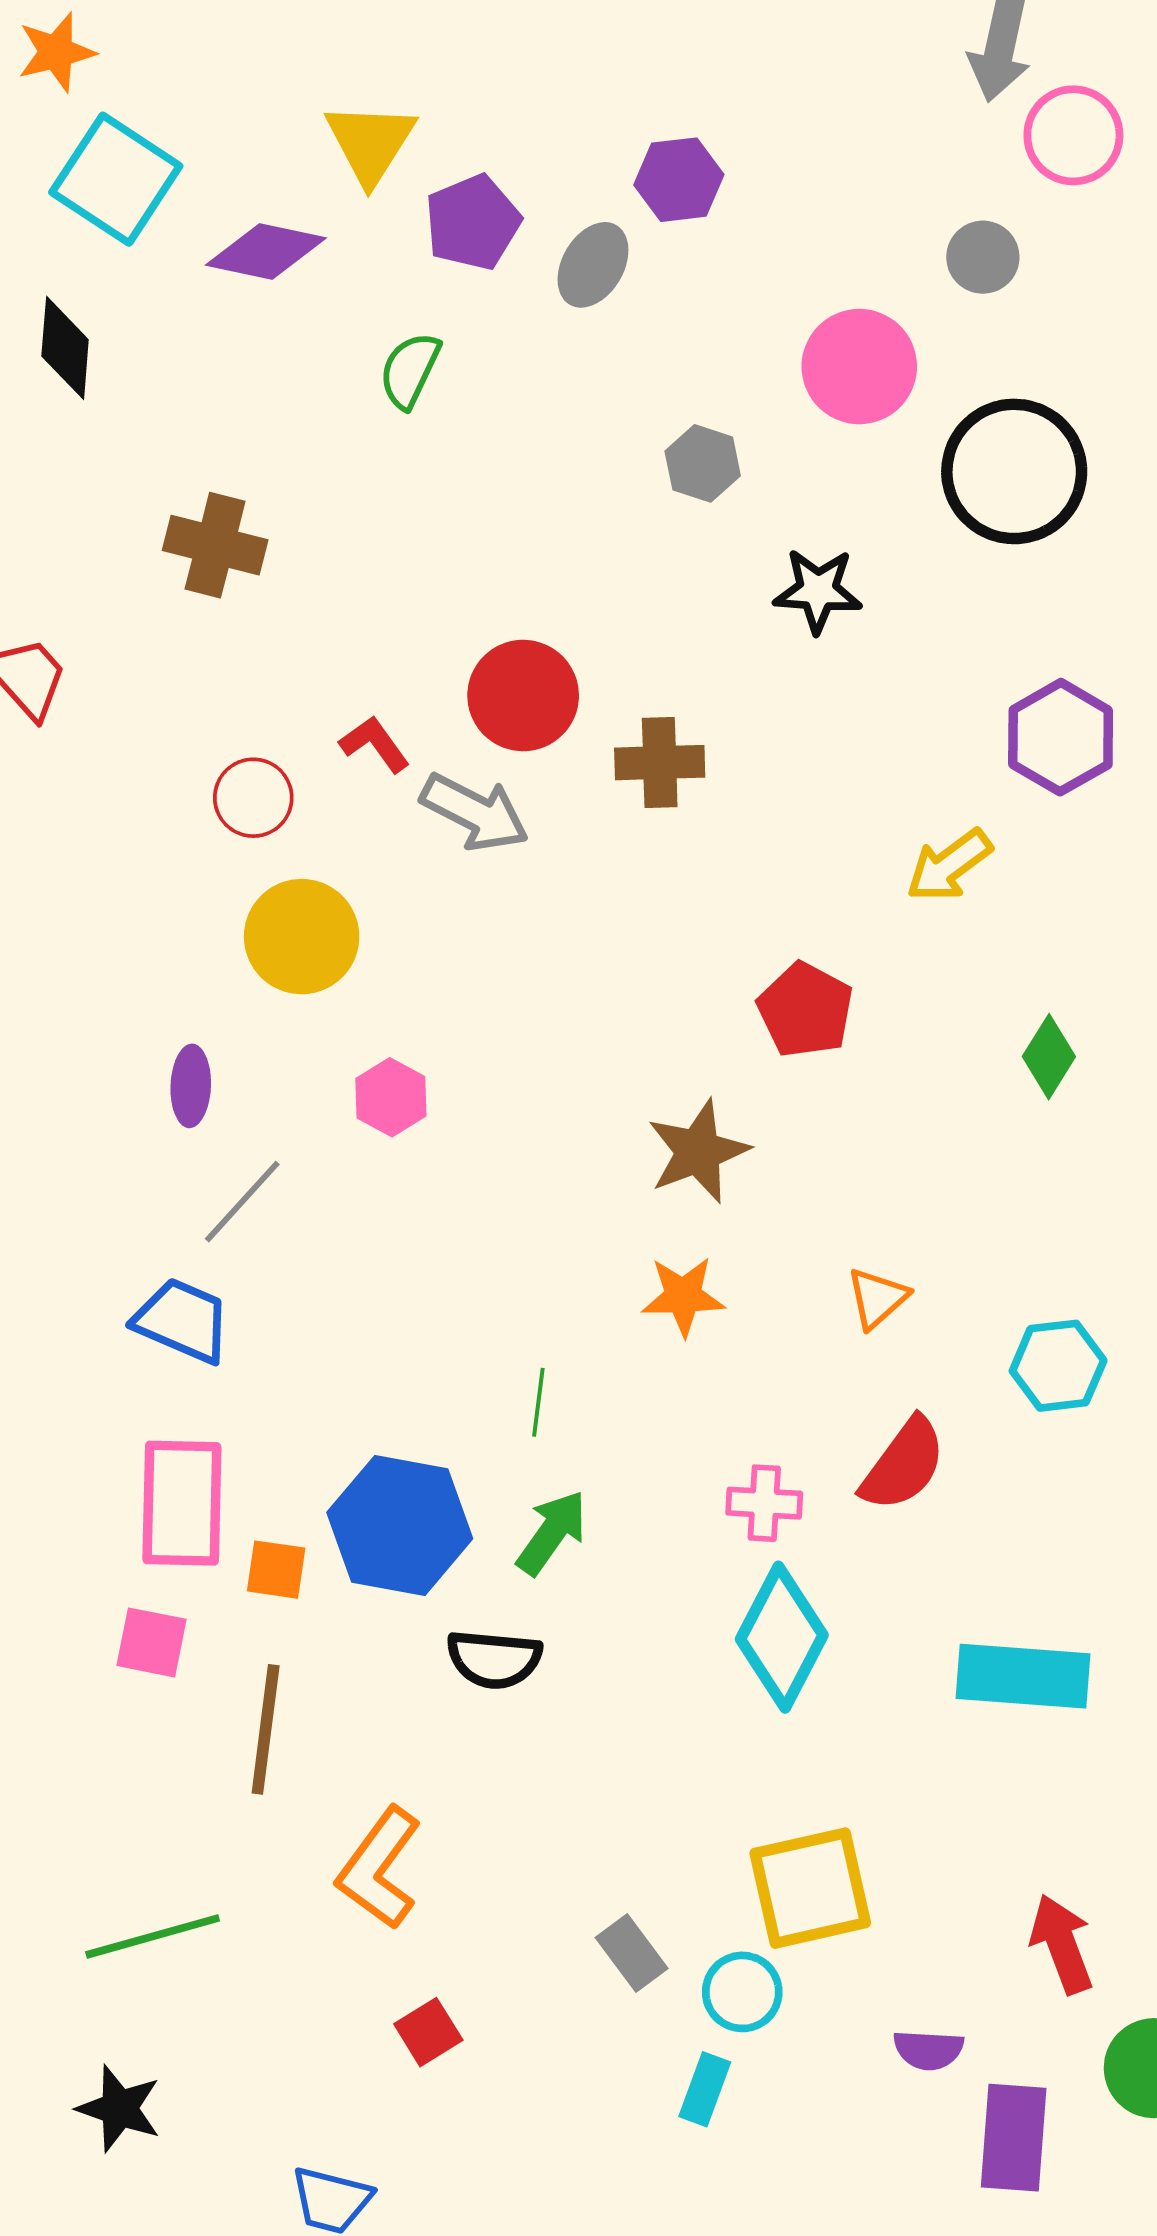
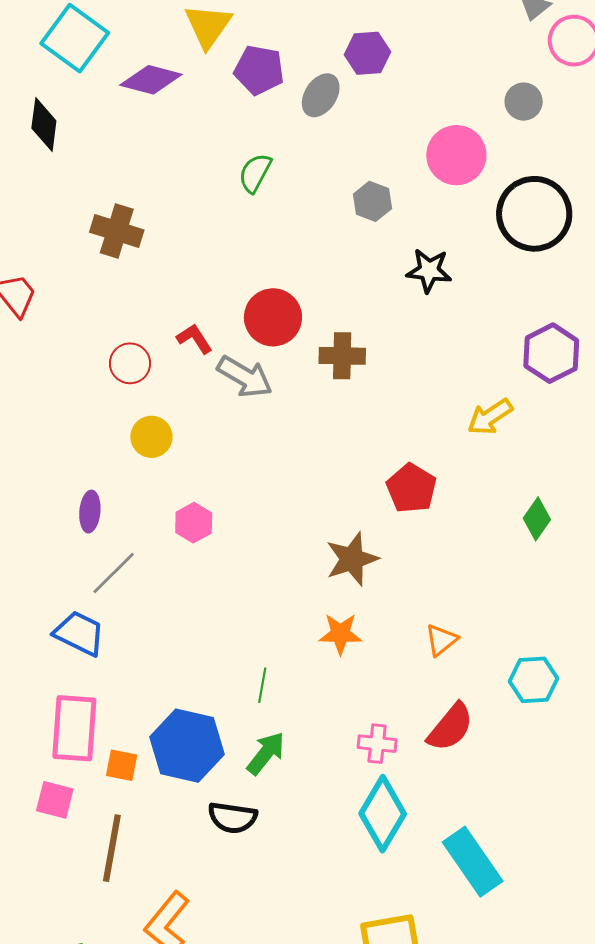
purple pentagon: (473, 222) -> (259, 70), turned 30
green semicircle: (410, 370) -> (255, 173), moved
yellow circle: (302, 937) -> (151, 437), size x0.7
cyan rectangle: (1023, 1676) -> (473, 862), moved, turned 48

